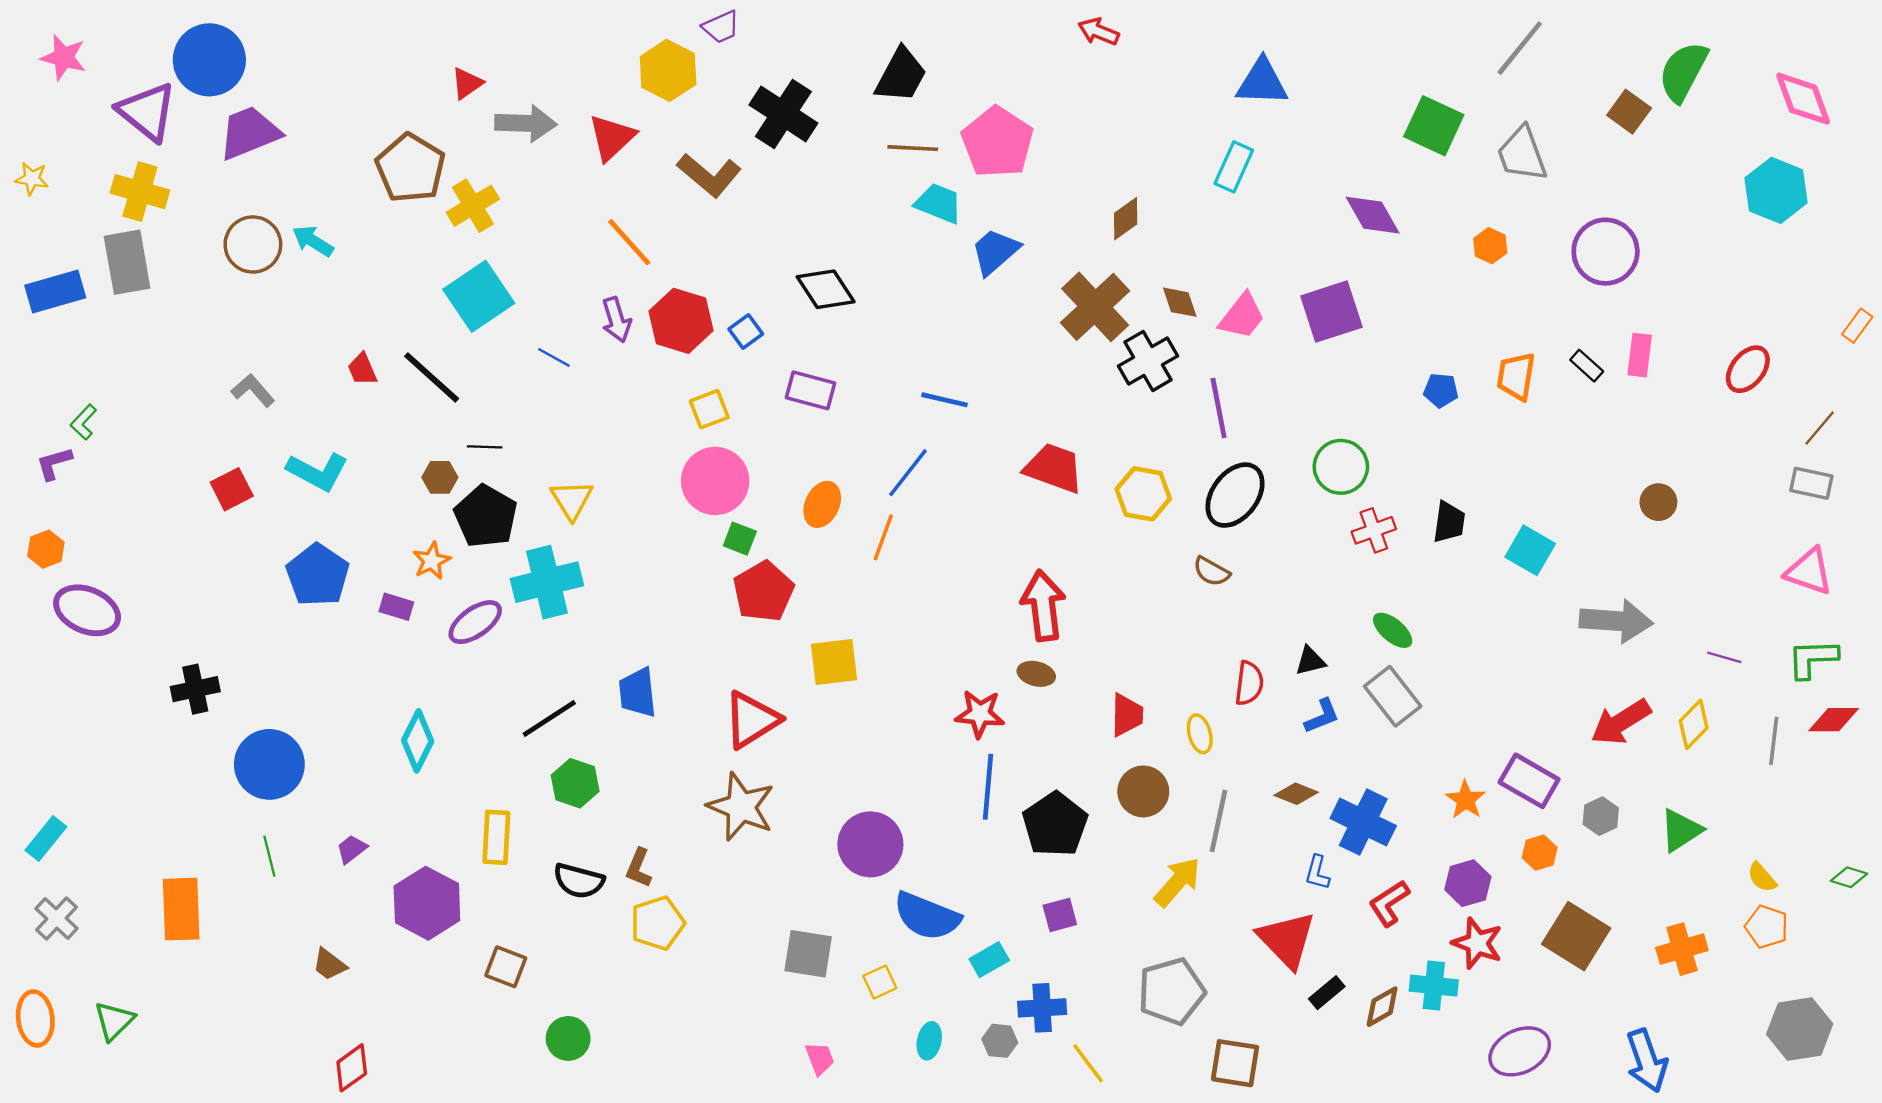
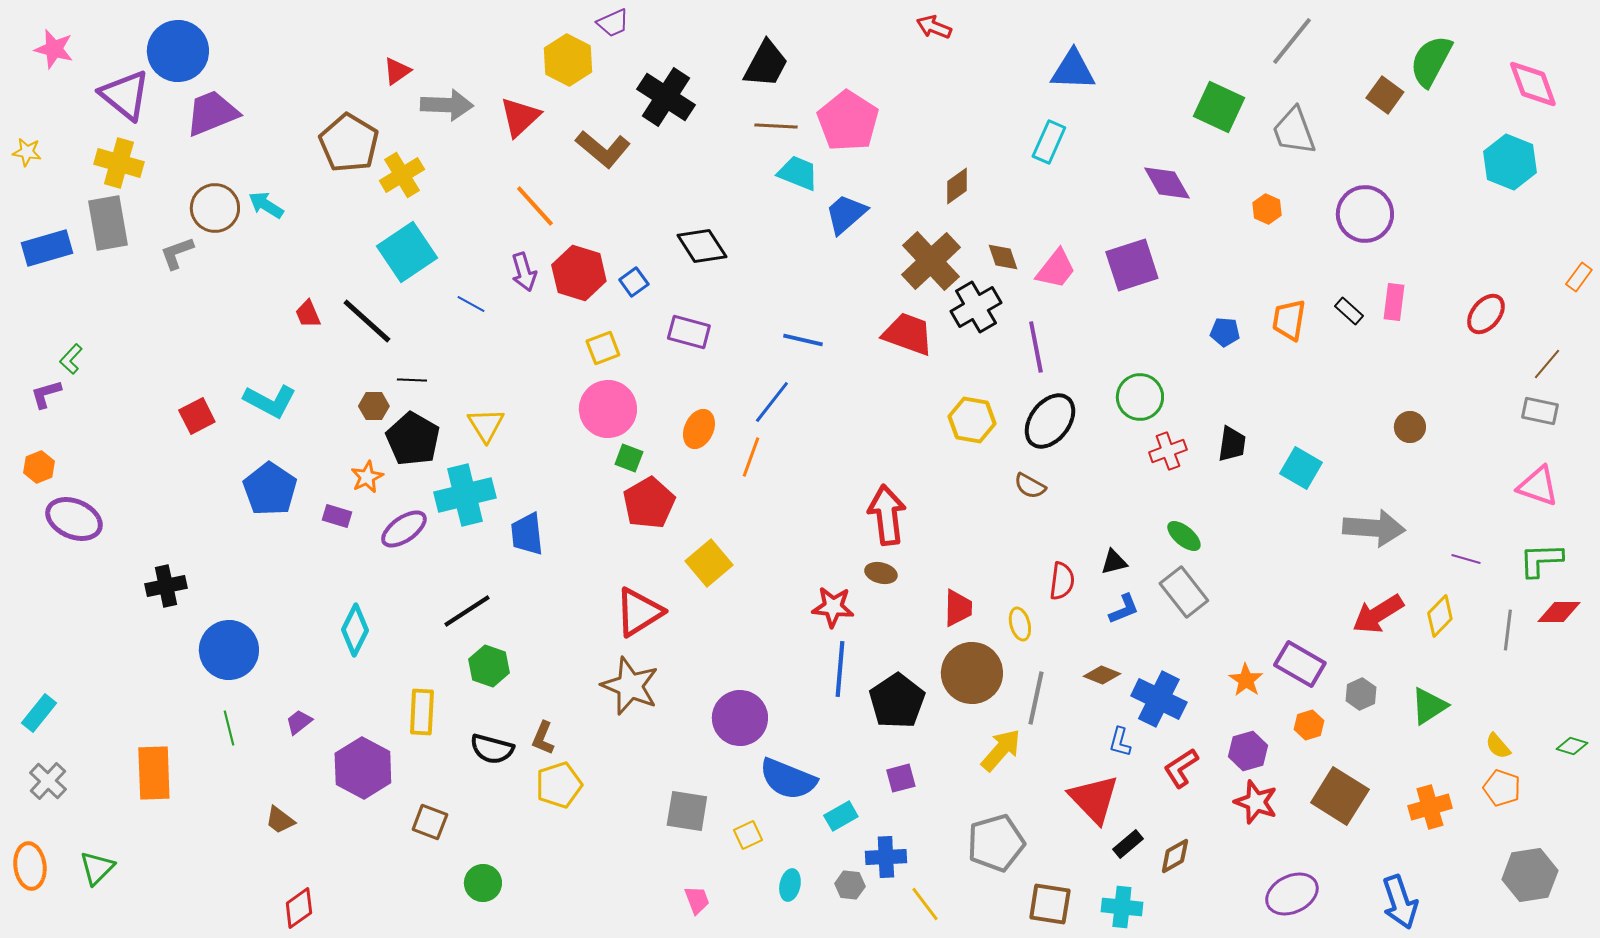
gray L-shape: (253, 390) -> (177, 253), moved, turned -69
red trapezoid: (1054, 468) -> (908, 334), moved
yellow square: (834, 662) -> (709, 563), turned -33
blue trapezoid: (638, 693) -> (527, 534), moved
brown circle: (1143, 791) -> (972, 673), size x1.4
cyan cross: (1434, 986) -> (1122, 907), moved

